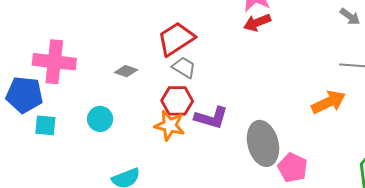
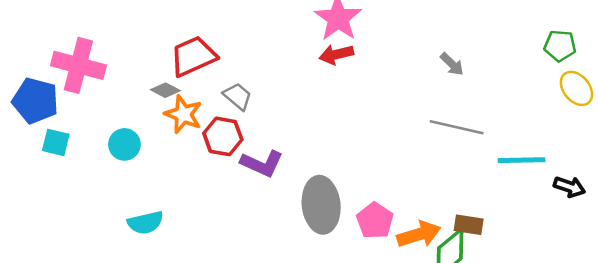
red trapezoid: (176, 39) -> (193, 56), moved
orange arrow: (328, 102) -> (419, 234), moved
orange star: (170, 125) -> (183, 114), moved
pink pentagon: (293, 168) -> (375, 221), moved

